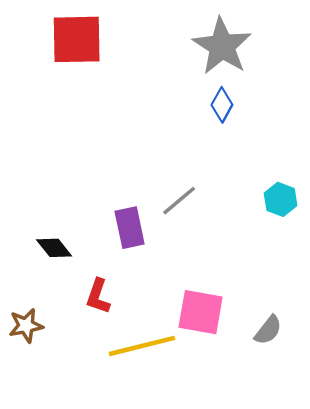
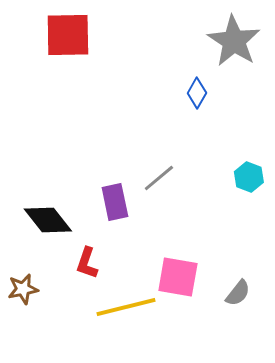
gray star: (222, 46) -> (234, 41), moved
black diamond: (54, 248) -> (48, 220), size x1.5

